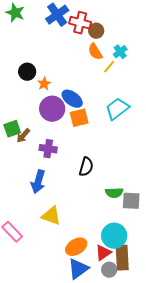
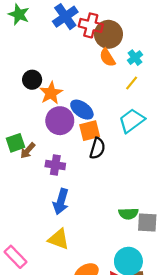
brown circle: (96, 31) -> (108, 34), size x1.6
yellow line: (109, 67) -> (132, 83), moved
orange star: (44, 84) -> (51, 93), size x1.5
black semicircle: (86, 167) -> (97, 148), moved
blue arrow: (38, 182) -> (61, 201), moved

